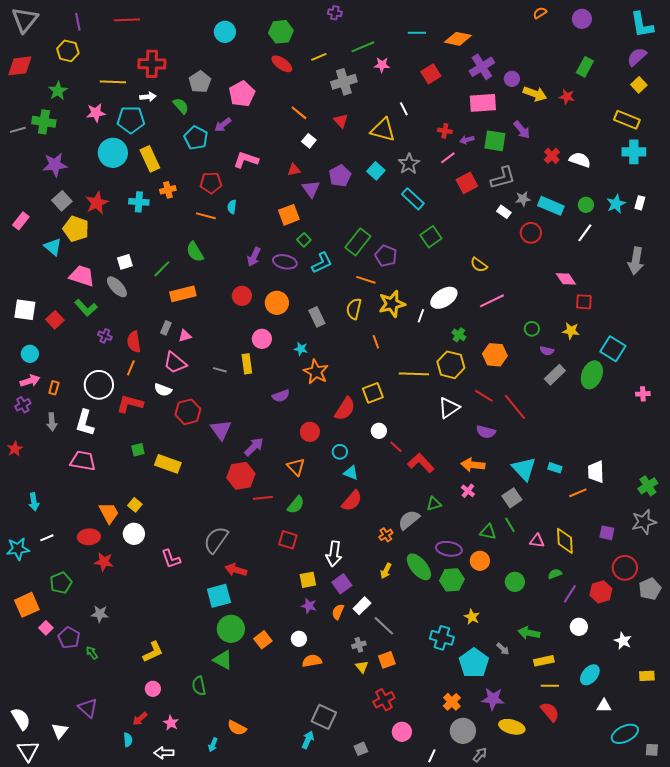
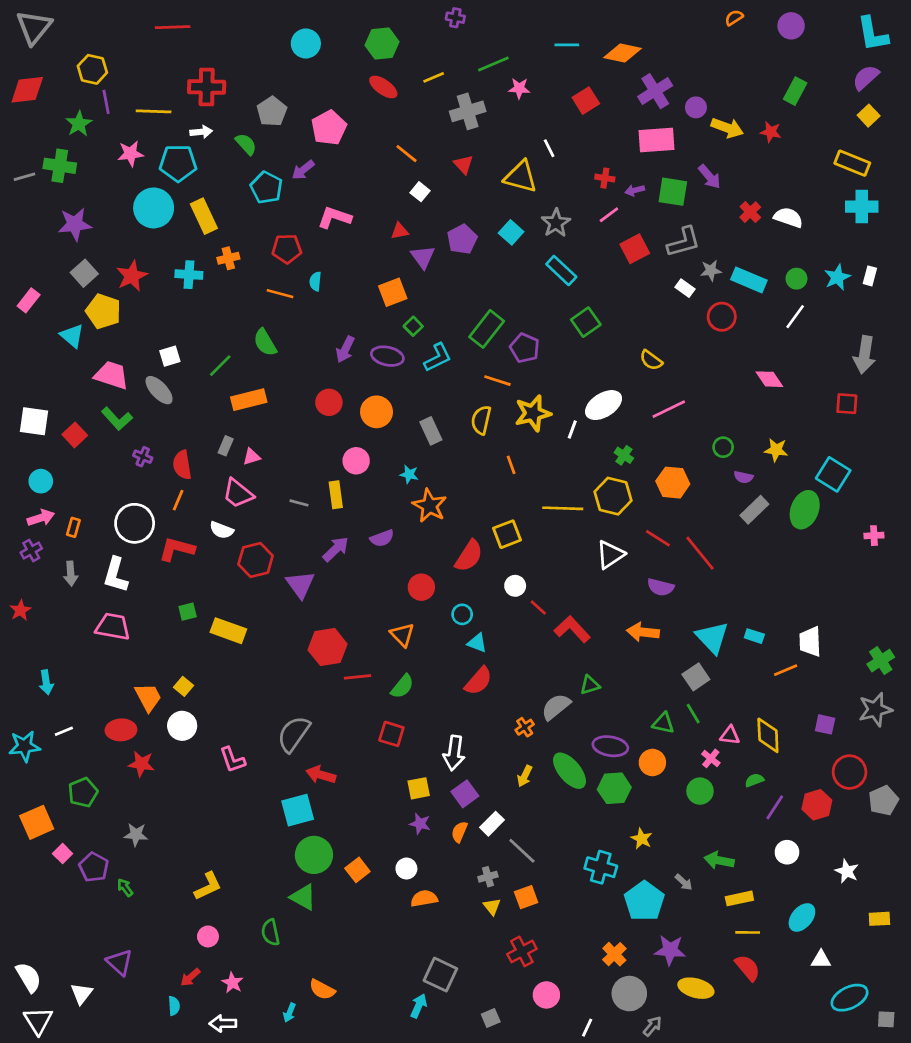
purple line: (78, 22) -> (106, 102), moved
red square: (584, 302) -> (847, 404), moved
purple arrow: (254, 447) -> (336, 549), moved
pink cross: (468, 491) -> (711, 758), moved

